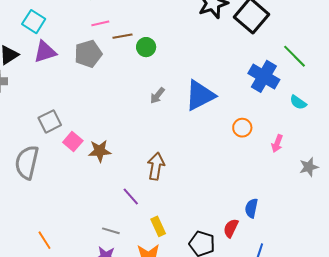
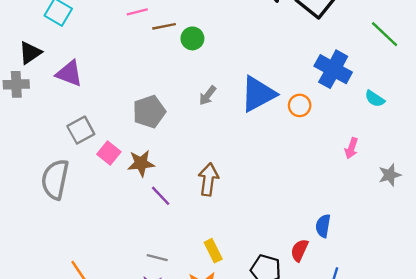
purple triangle: (45, 52) -> (69, 73), moved, turned 40
gray pentagon: (88, 54) -> (149, 112), moved
green line: (295, 56) -> (385, 34), moved
orange circle: (242, 128) -> (300, 105), moved
purple line: (131, 197) -> (161, 196), moved

